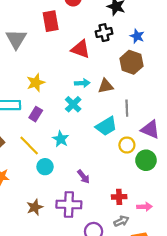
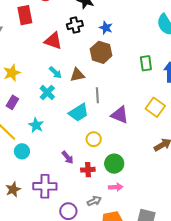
cyan arrow: (82, 83) -> (55, 73), turned 48
yellow circle: (127, 145) -> (94, 139), moved
green circle: (146, 160) -> (114, 164), moved
purple arrow: (83, 177) -> (68, 157), moved
red cross: (119, 197) -> (88, 170), moved

